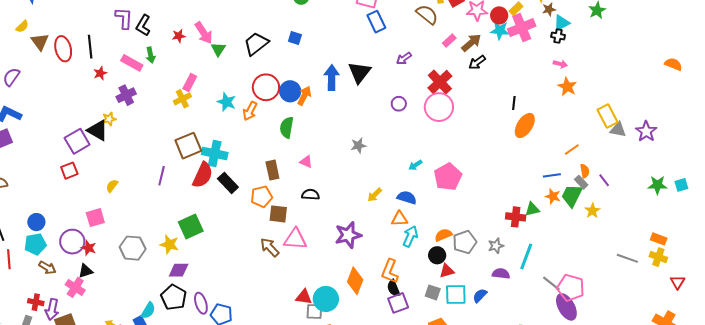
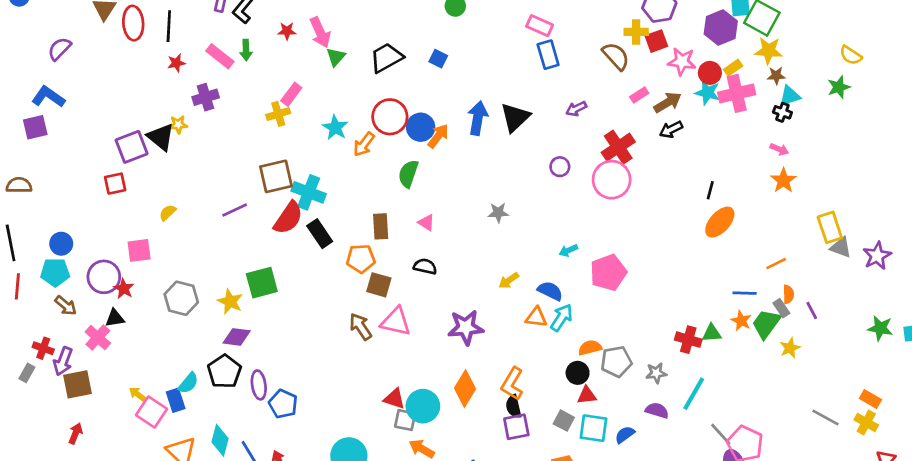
purple line: (162, 176) -> (235, 210), turned 42
cyan arrow: (410, 236) -> (562, 318), moved

